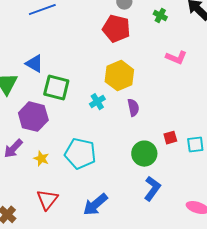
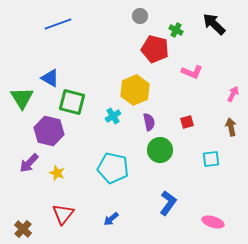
red pentagon: (116, 29) -> (155, 49), moved
red square: (170, 138) -> (187, 122), moved
cyan pentagon: (80, 154) -> (113, 168), moved
green circle: (144, 154) -> (160, 150), moved
blue arrow: (95, 205) -> (111, 219), size x0.6

